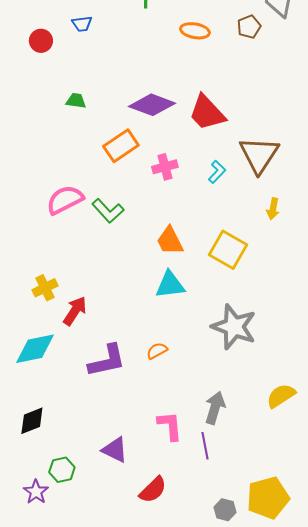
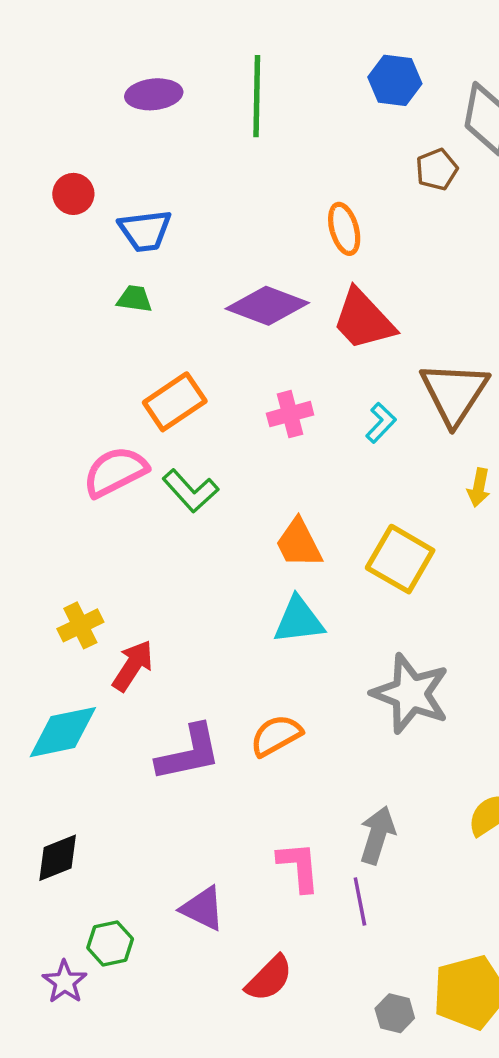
blue trapezoid: (82, 24) -> (145, 231), moved, size x1.5
orange ellipse: (195, 31) -> (344, 229), moved, turned 64
orange rectangle: (121, 146) -> (175, 402), moved
orange semicircle: (157, 351) -> (276, 736), size x1.4

